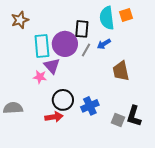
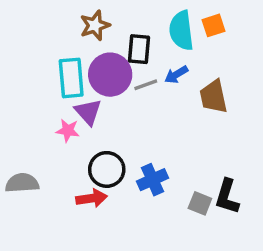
brown star: (20, 20) -> (95, 25), moved
gray line: (86, 50) -> (146, 85), turned 40
brown trapezoid: (121, 71) -> (214, 97), moved

